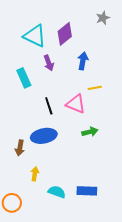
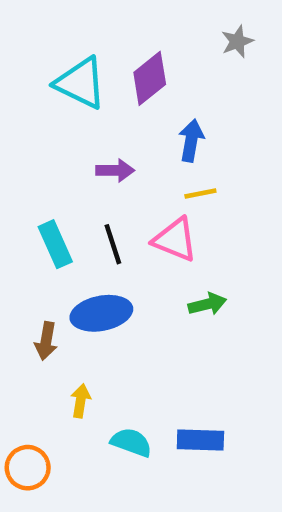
purple arrow: (49, 63) -> (115, 170), moved, turned -70
cyan rectangle: (24, 78) -> (55, 244), moved
yellow line: (95, 88) -> (200, 194), moved

